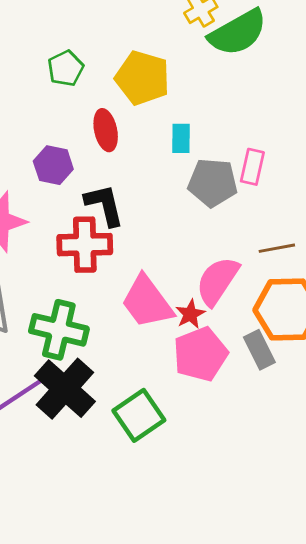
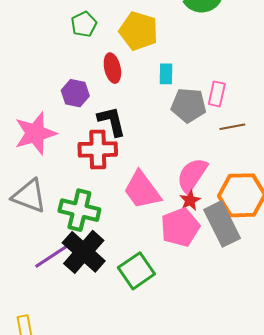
brown line: (277, 248) -> (232, 127), moved
red star: (190, 314) -> (190, 200), moved
gray rectangle: (259, 350) -> (222, 224), size x1.6

